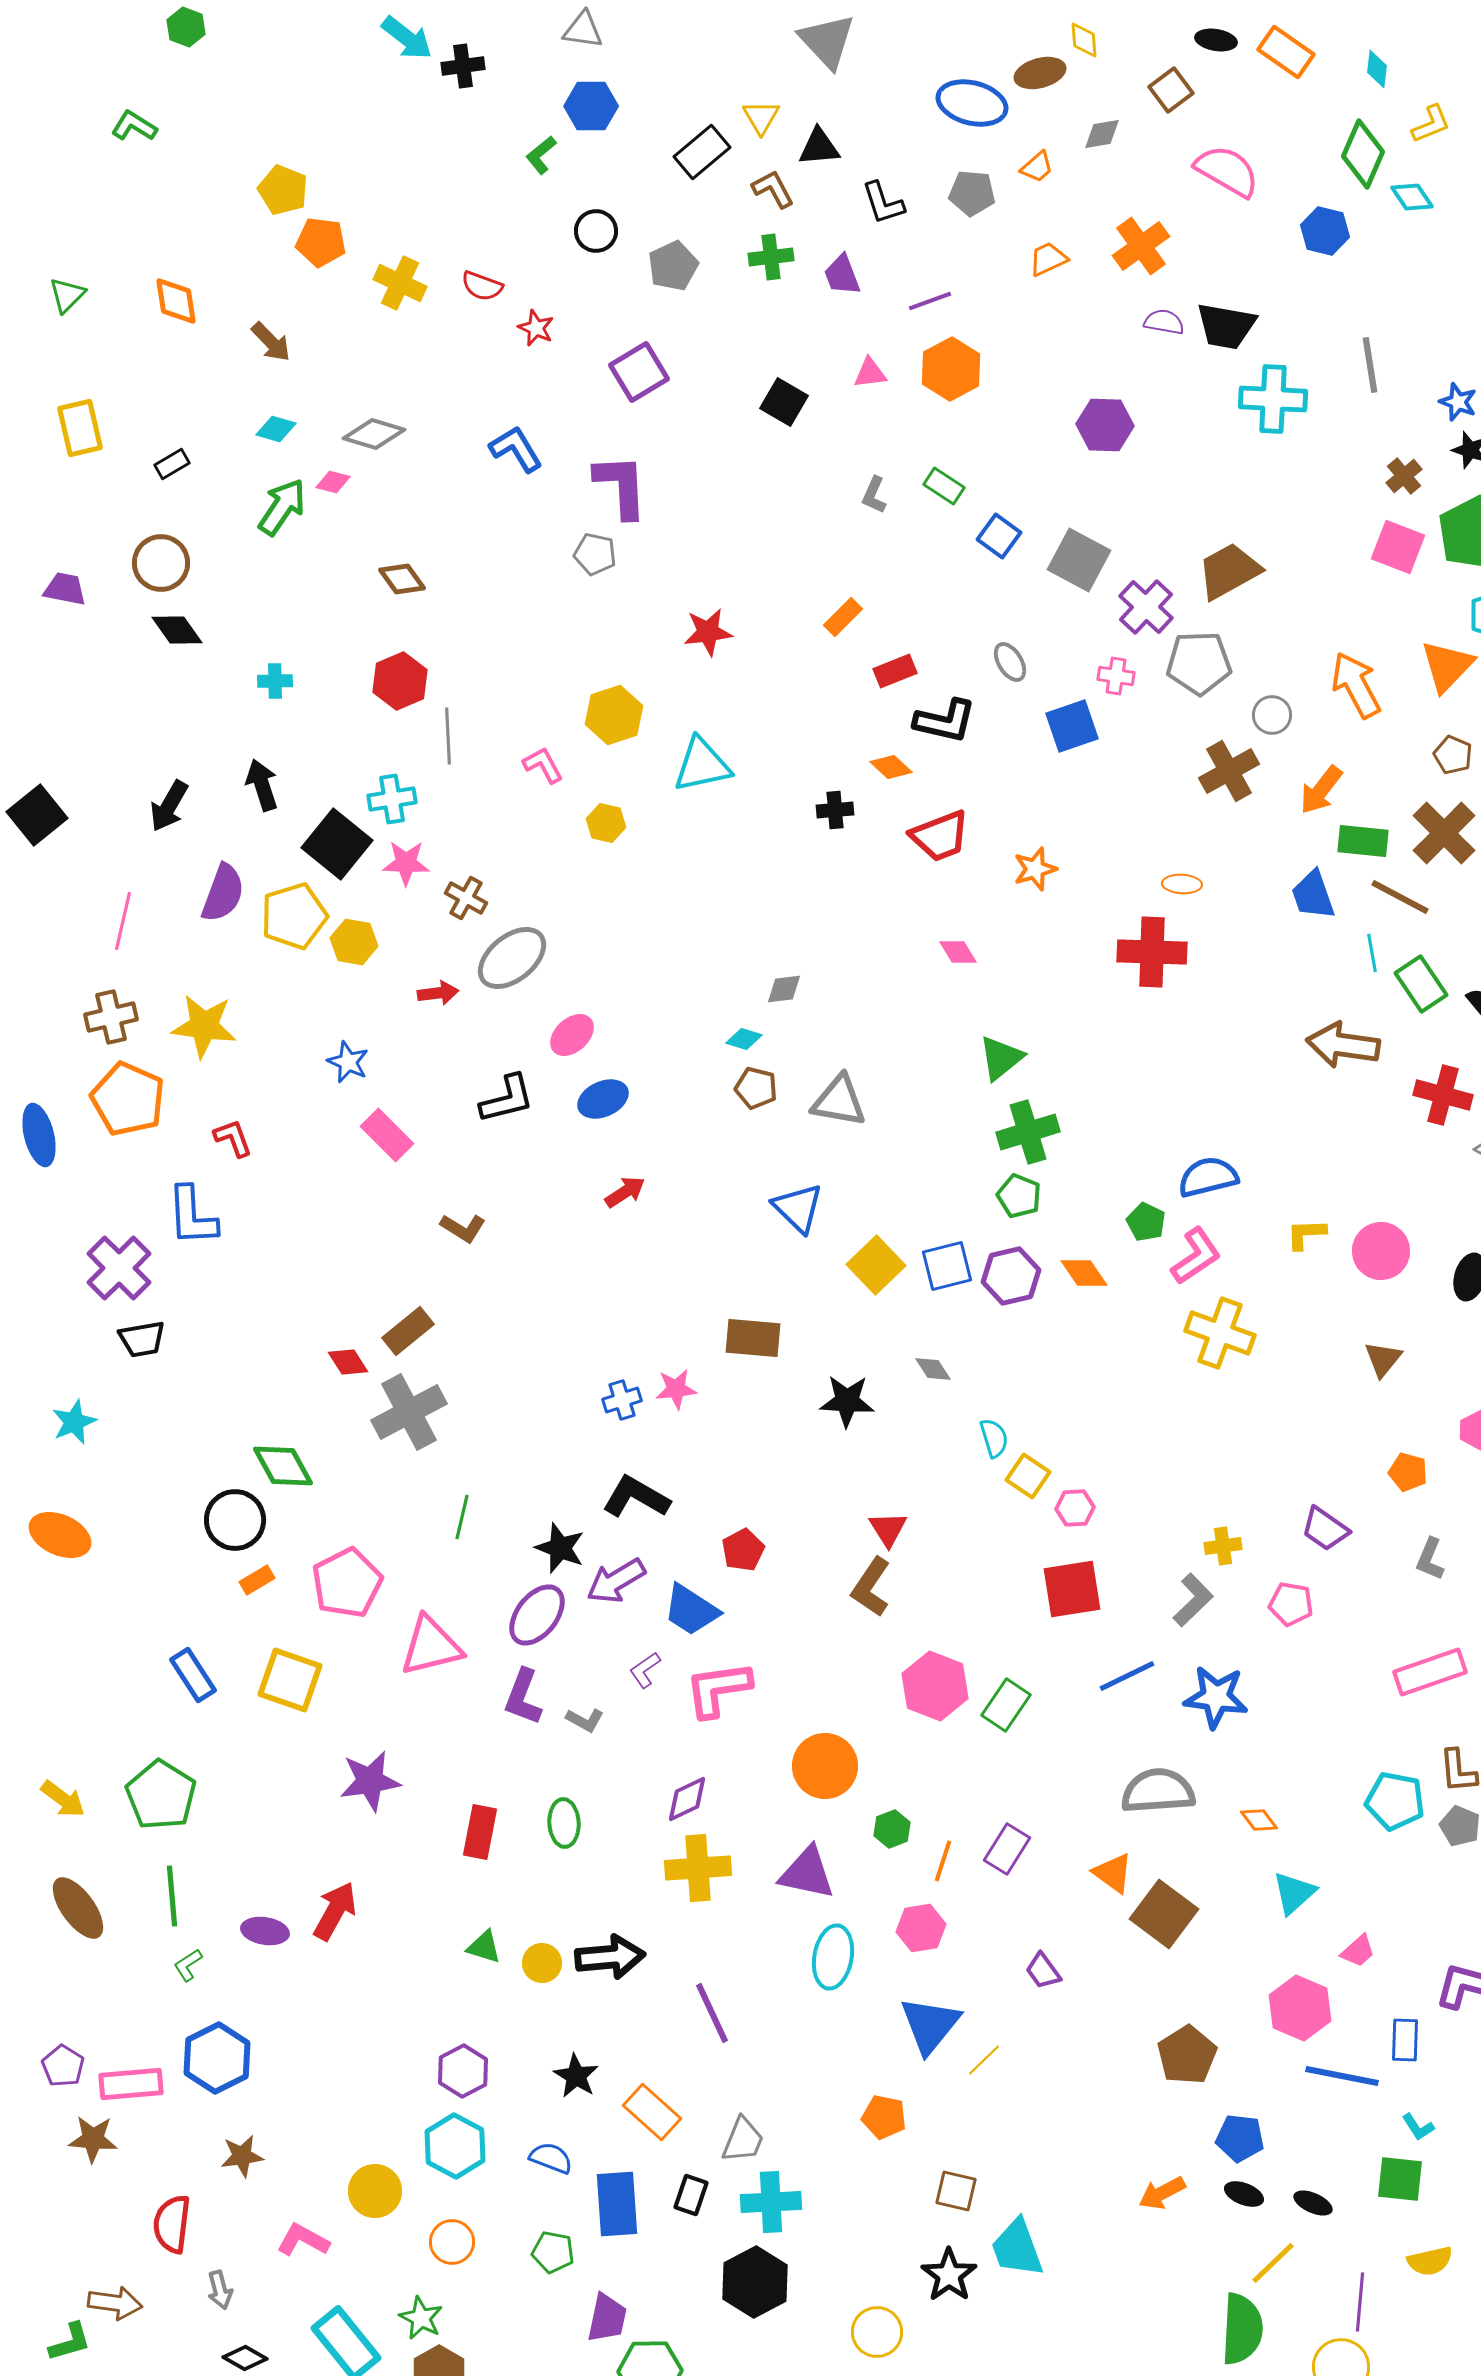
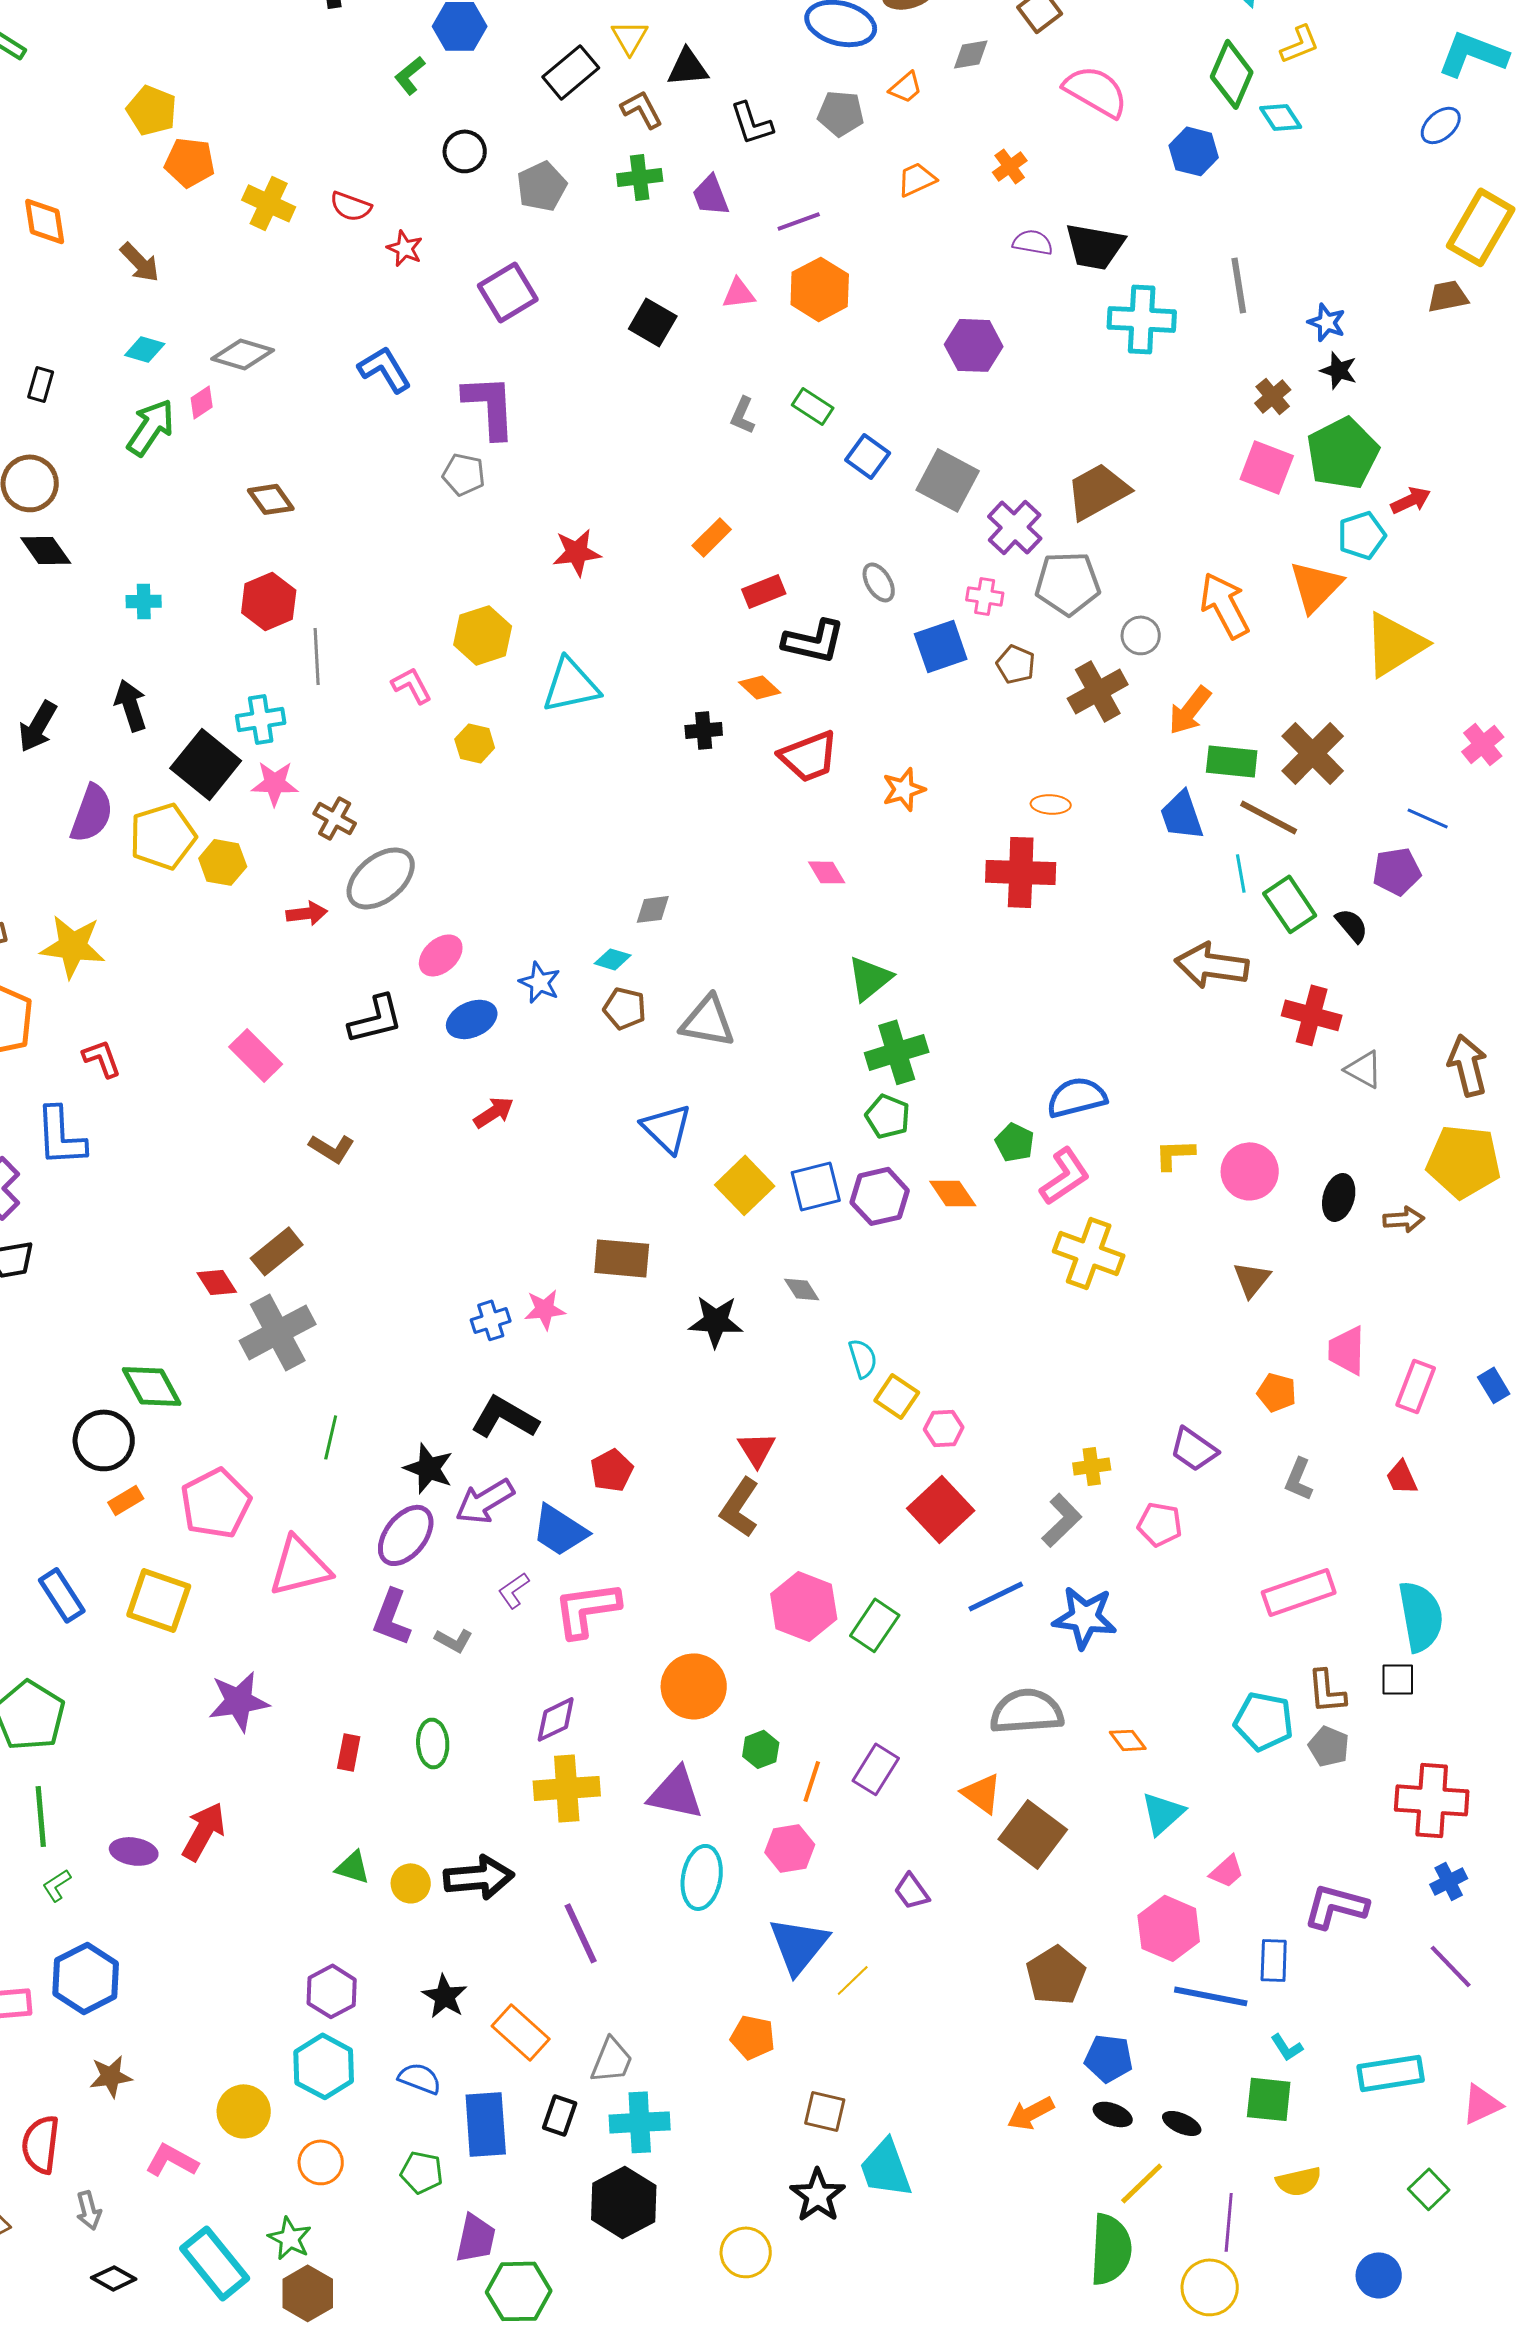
orange cross: (1141, 246) -> (1010, 166), size x0.6
black rectangle: (172, 464) -> (41, 384), turned -44
pink diamond: (333, 482) -> (202, 402), turned -48
brown pentagon: (1453, 755) -> (1016, 664), moved
blue star: (348, 1062) -> (540, 982), moved
red square: (1072, 1589) -> (941, 1509), turned -34
red rectangle: (480, 1832) -> (349, 1752), size x0.7

